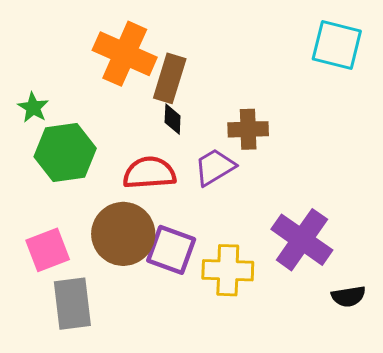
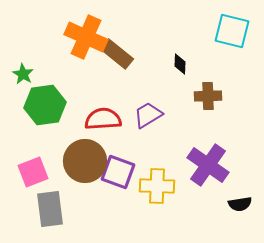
brown rectangle: (170, 78) -> (117, 54), turned -68
black diamond: (173, 119) -> (180, 64), moved
brown cross: (248, 129) -> (208, 96), moved

